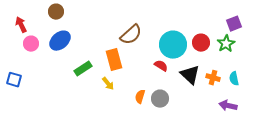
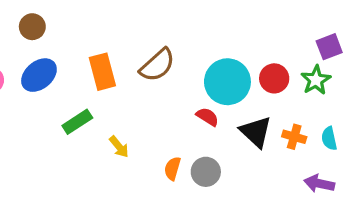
orange rectangle: (114, 60) -> (102, 72), moved

